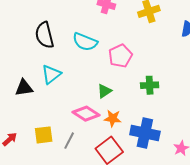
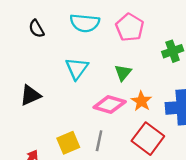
black semicircle: (45, 35) -> (36, 29), size x0.6
cyan triangle: (51, 74) -> (77, 68), moved
orange star: (113, 118) -> (141, 101), turned -30

